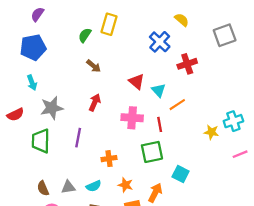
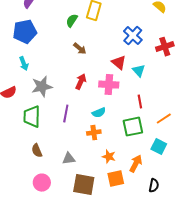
blue cross: (160, 42) -> (133, 36), moved
orange line: (177, 105) -> (164, 119), moved
pink cross: (132, 118) -> (109, 85), moved
cyan semicircle: (94, 186) -> (99, 113), moved
gray triangle: (68, 187) -> (69, 159), moved
brown semicircle: (43, 188) -> (37, 151), moved

